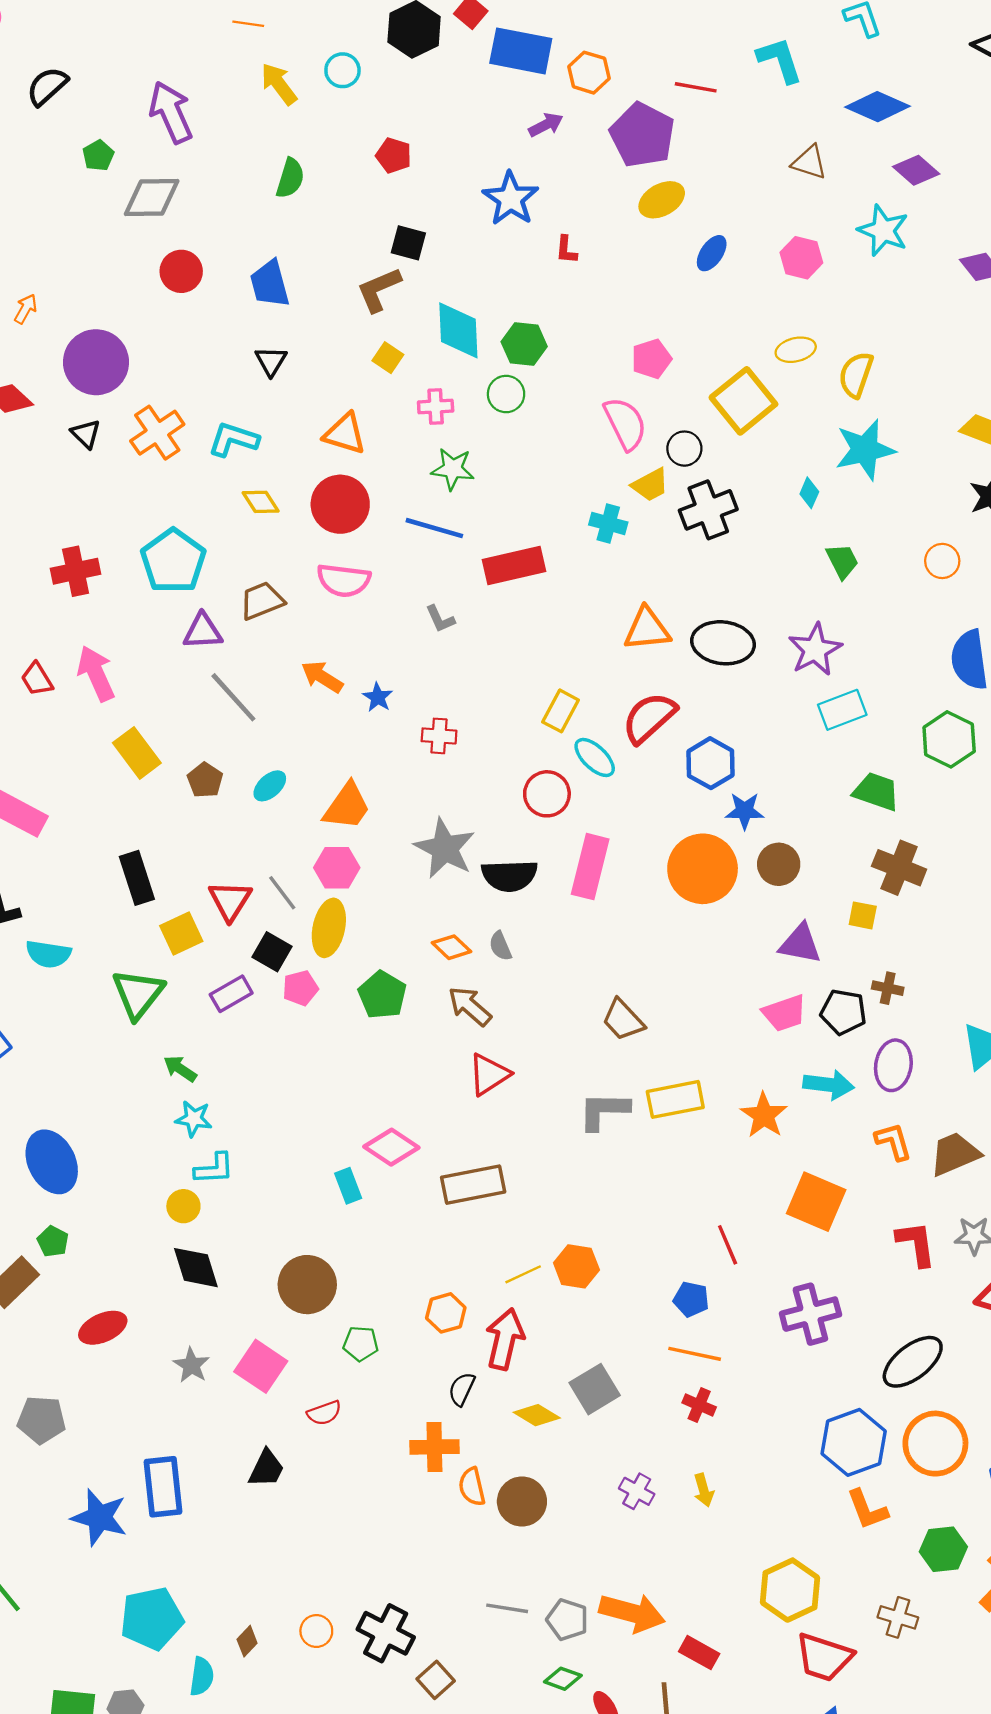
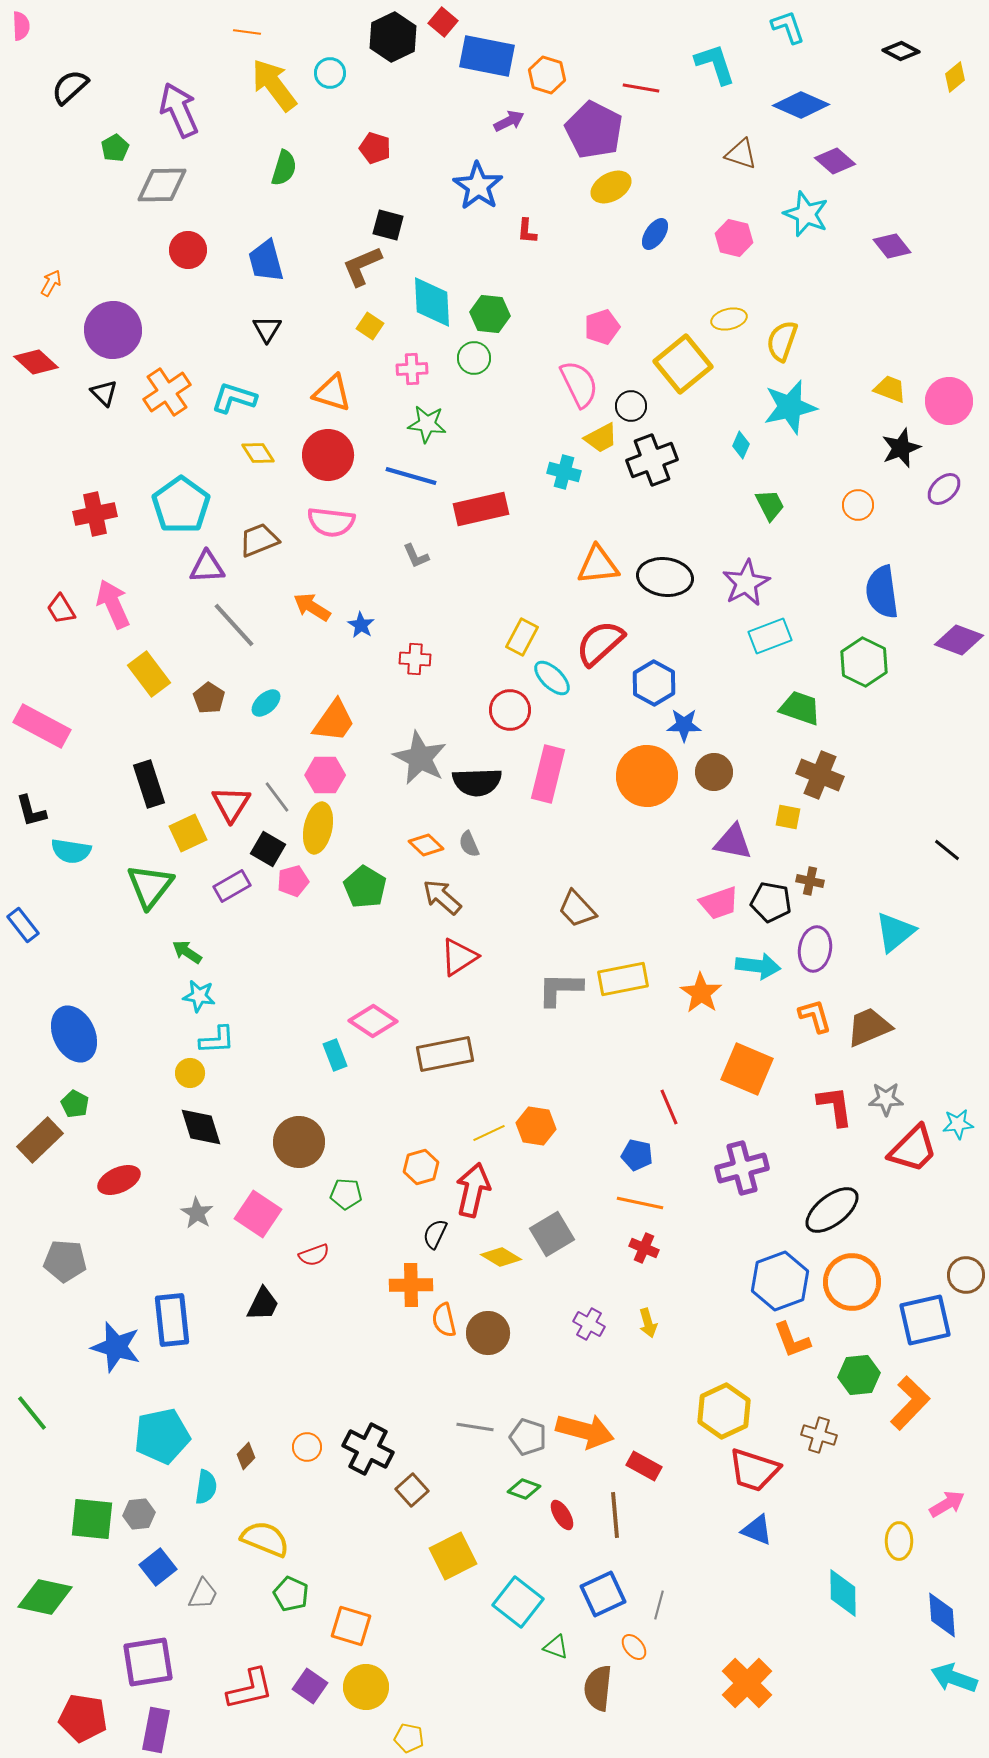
yellow arrow: (279, 84) -> (274, 85), size x1.4

